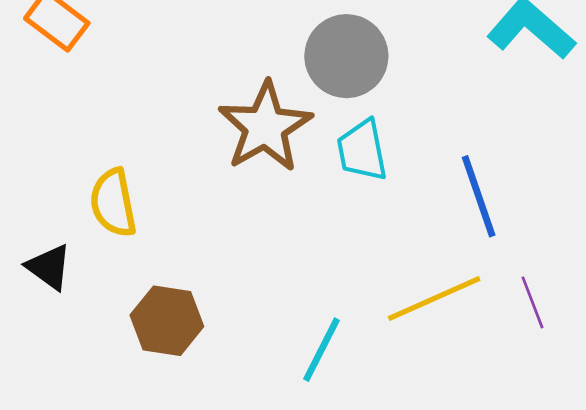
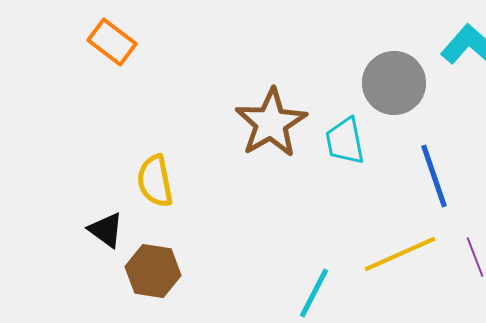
gray circle: (346, 56) -> (394, 83), moved
brown hexagon: (167, 321) -> (153, 271), moved

